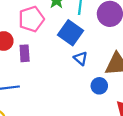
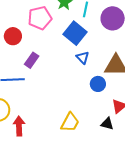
purple rectangle: (25, 53) -> (32, 60), moved, turned 35

